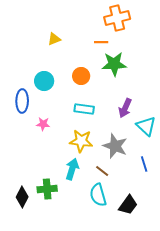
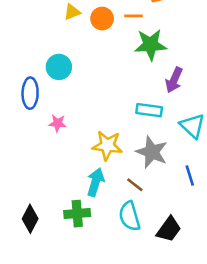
orange circle: (81, 76) -> (102, 19), moved
purple arrow: (125, 108) -> (174, 80), moved
cyan rectangle: (84, 109) -> (149, 110), moved
green cross: (47, 189) -> (77, 214), moved

